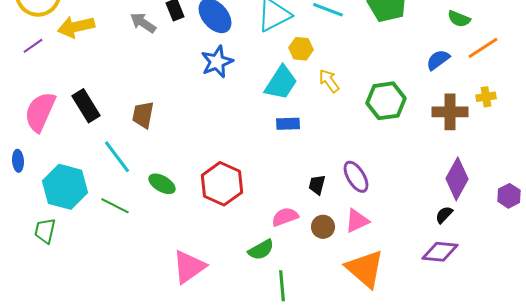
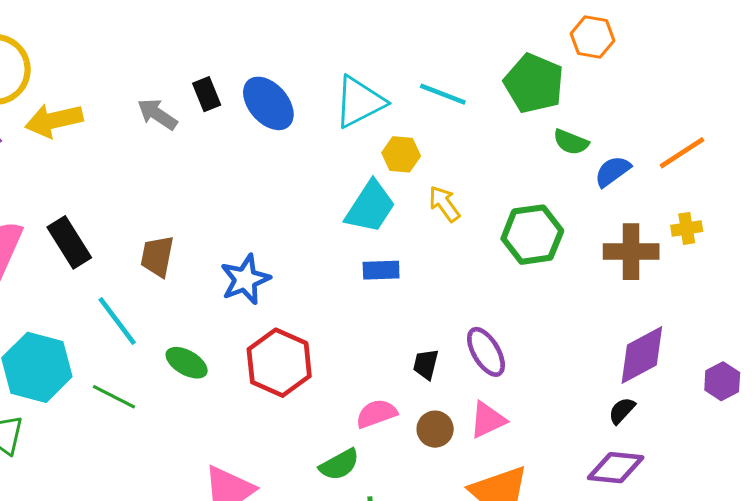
green semicircle: (459, 19) -> (571, 142), moved
blue star: (217, 62) -> (245, 279), moved
purple diamond: (457, 179) -> (642, 355), turned 33

